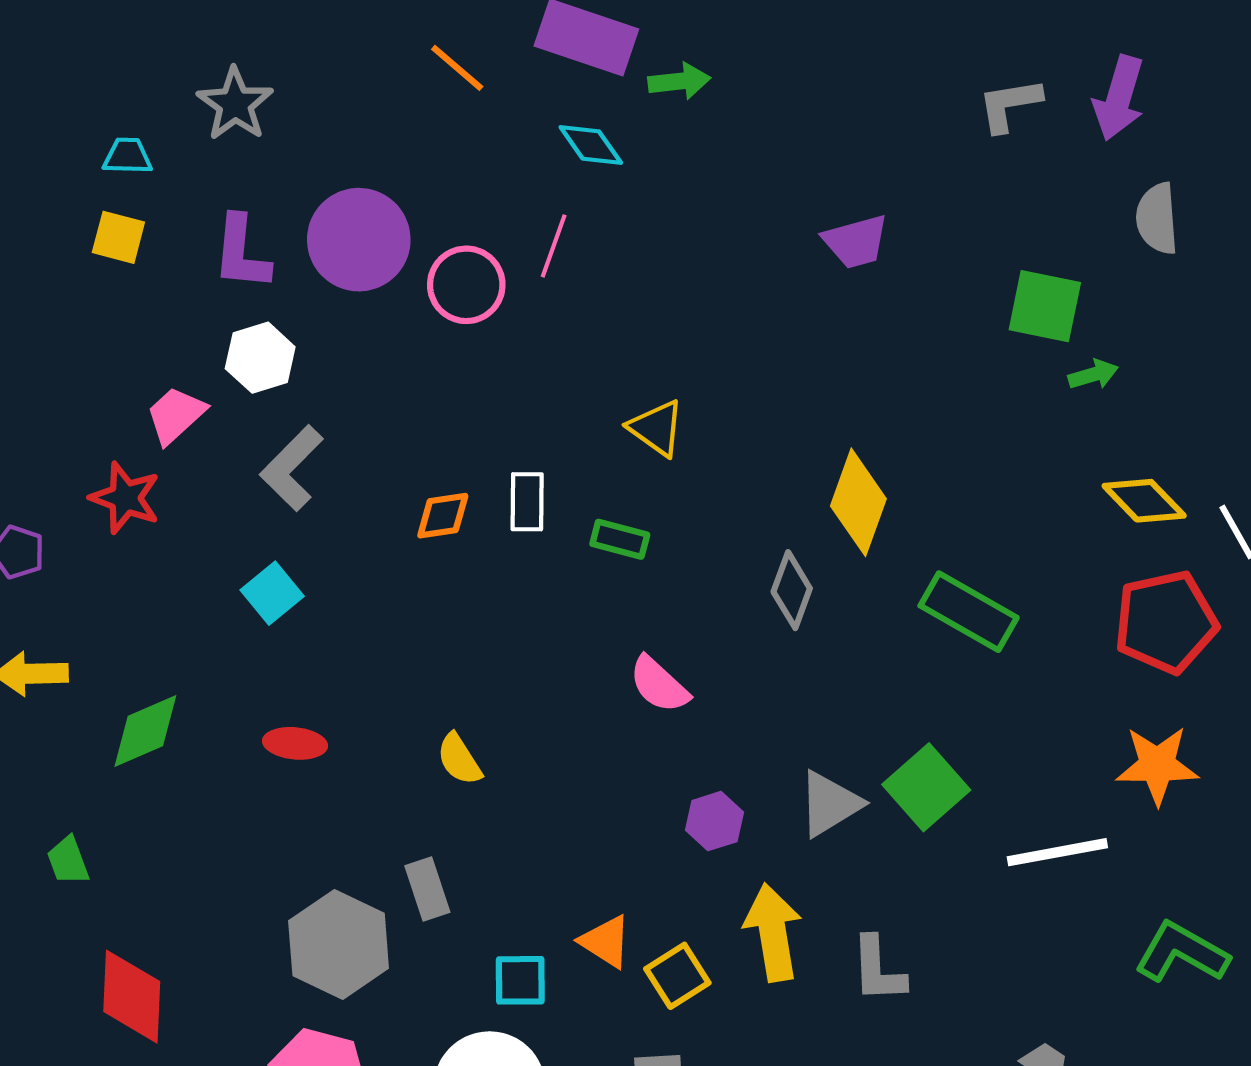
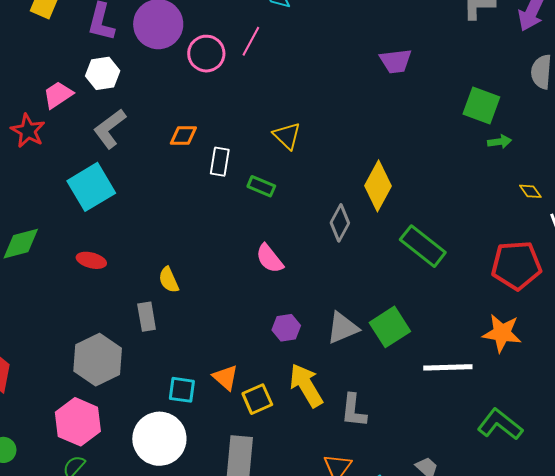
yellow diamond: (1144, 501) -> (530, 191), moved, size x0.6
orange diamond: (443, 516) -> (183, 136), moved
cyan square: (272, 593) -> (91, 187), size x1.6
gray rectangle: (427, 889) -> (147, 317), moved
yellow arrow: (773, 932) -> (306, 385), turned -30

